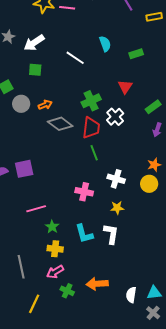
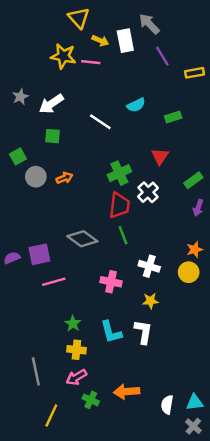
cyan semicircle: (105, 44) -> (136, 105), turned 84
gray diamond: (60, 124) -> (82, 239), moved
pink line: (36, 209) -> (54, 282), moved

